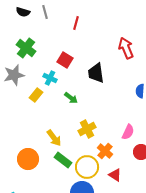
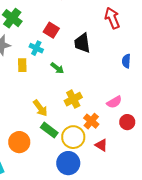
yellow rectangle: (36, 95) -> (22, 65), turned -40
pink semicircle: (128, 132) -> (114, 102), turned 35
orange circle: (28, 159) -> (19, 142), moved

